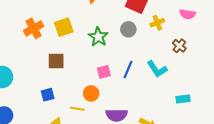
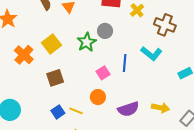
gray circle: (128, 29) -> (105, 31), moved
green star: (98, 37) -> (87, 42), turned 30
brown cross: (179, 46) -> (165, 25), size x1.5
yellow line: (77, 109) -> (76, 111), moved, turned 32

